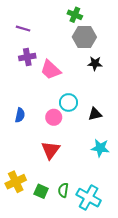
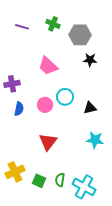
green cross: (75, 15) -> (53, 24), moved
purple cross: (27, 57) -> (12, 84), moved
pink circle: (54, 117) -> (45, 105), moved

